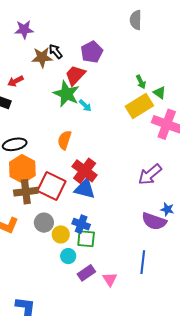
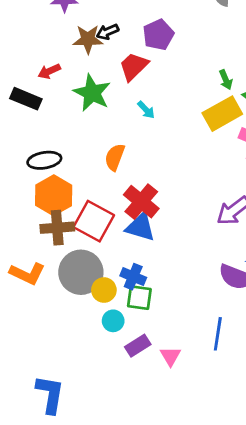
black arrow: (56, 51) -> (107, 32), turned -77
green star: (66, 94) -> (92, 93), moved
gray circle: (44, 223) -> (81, 272), size x1.6

